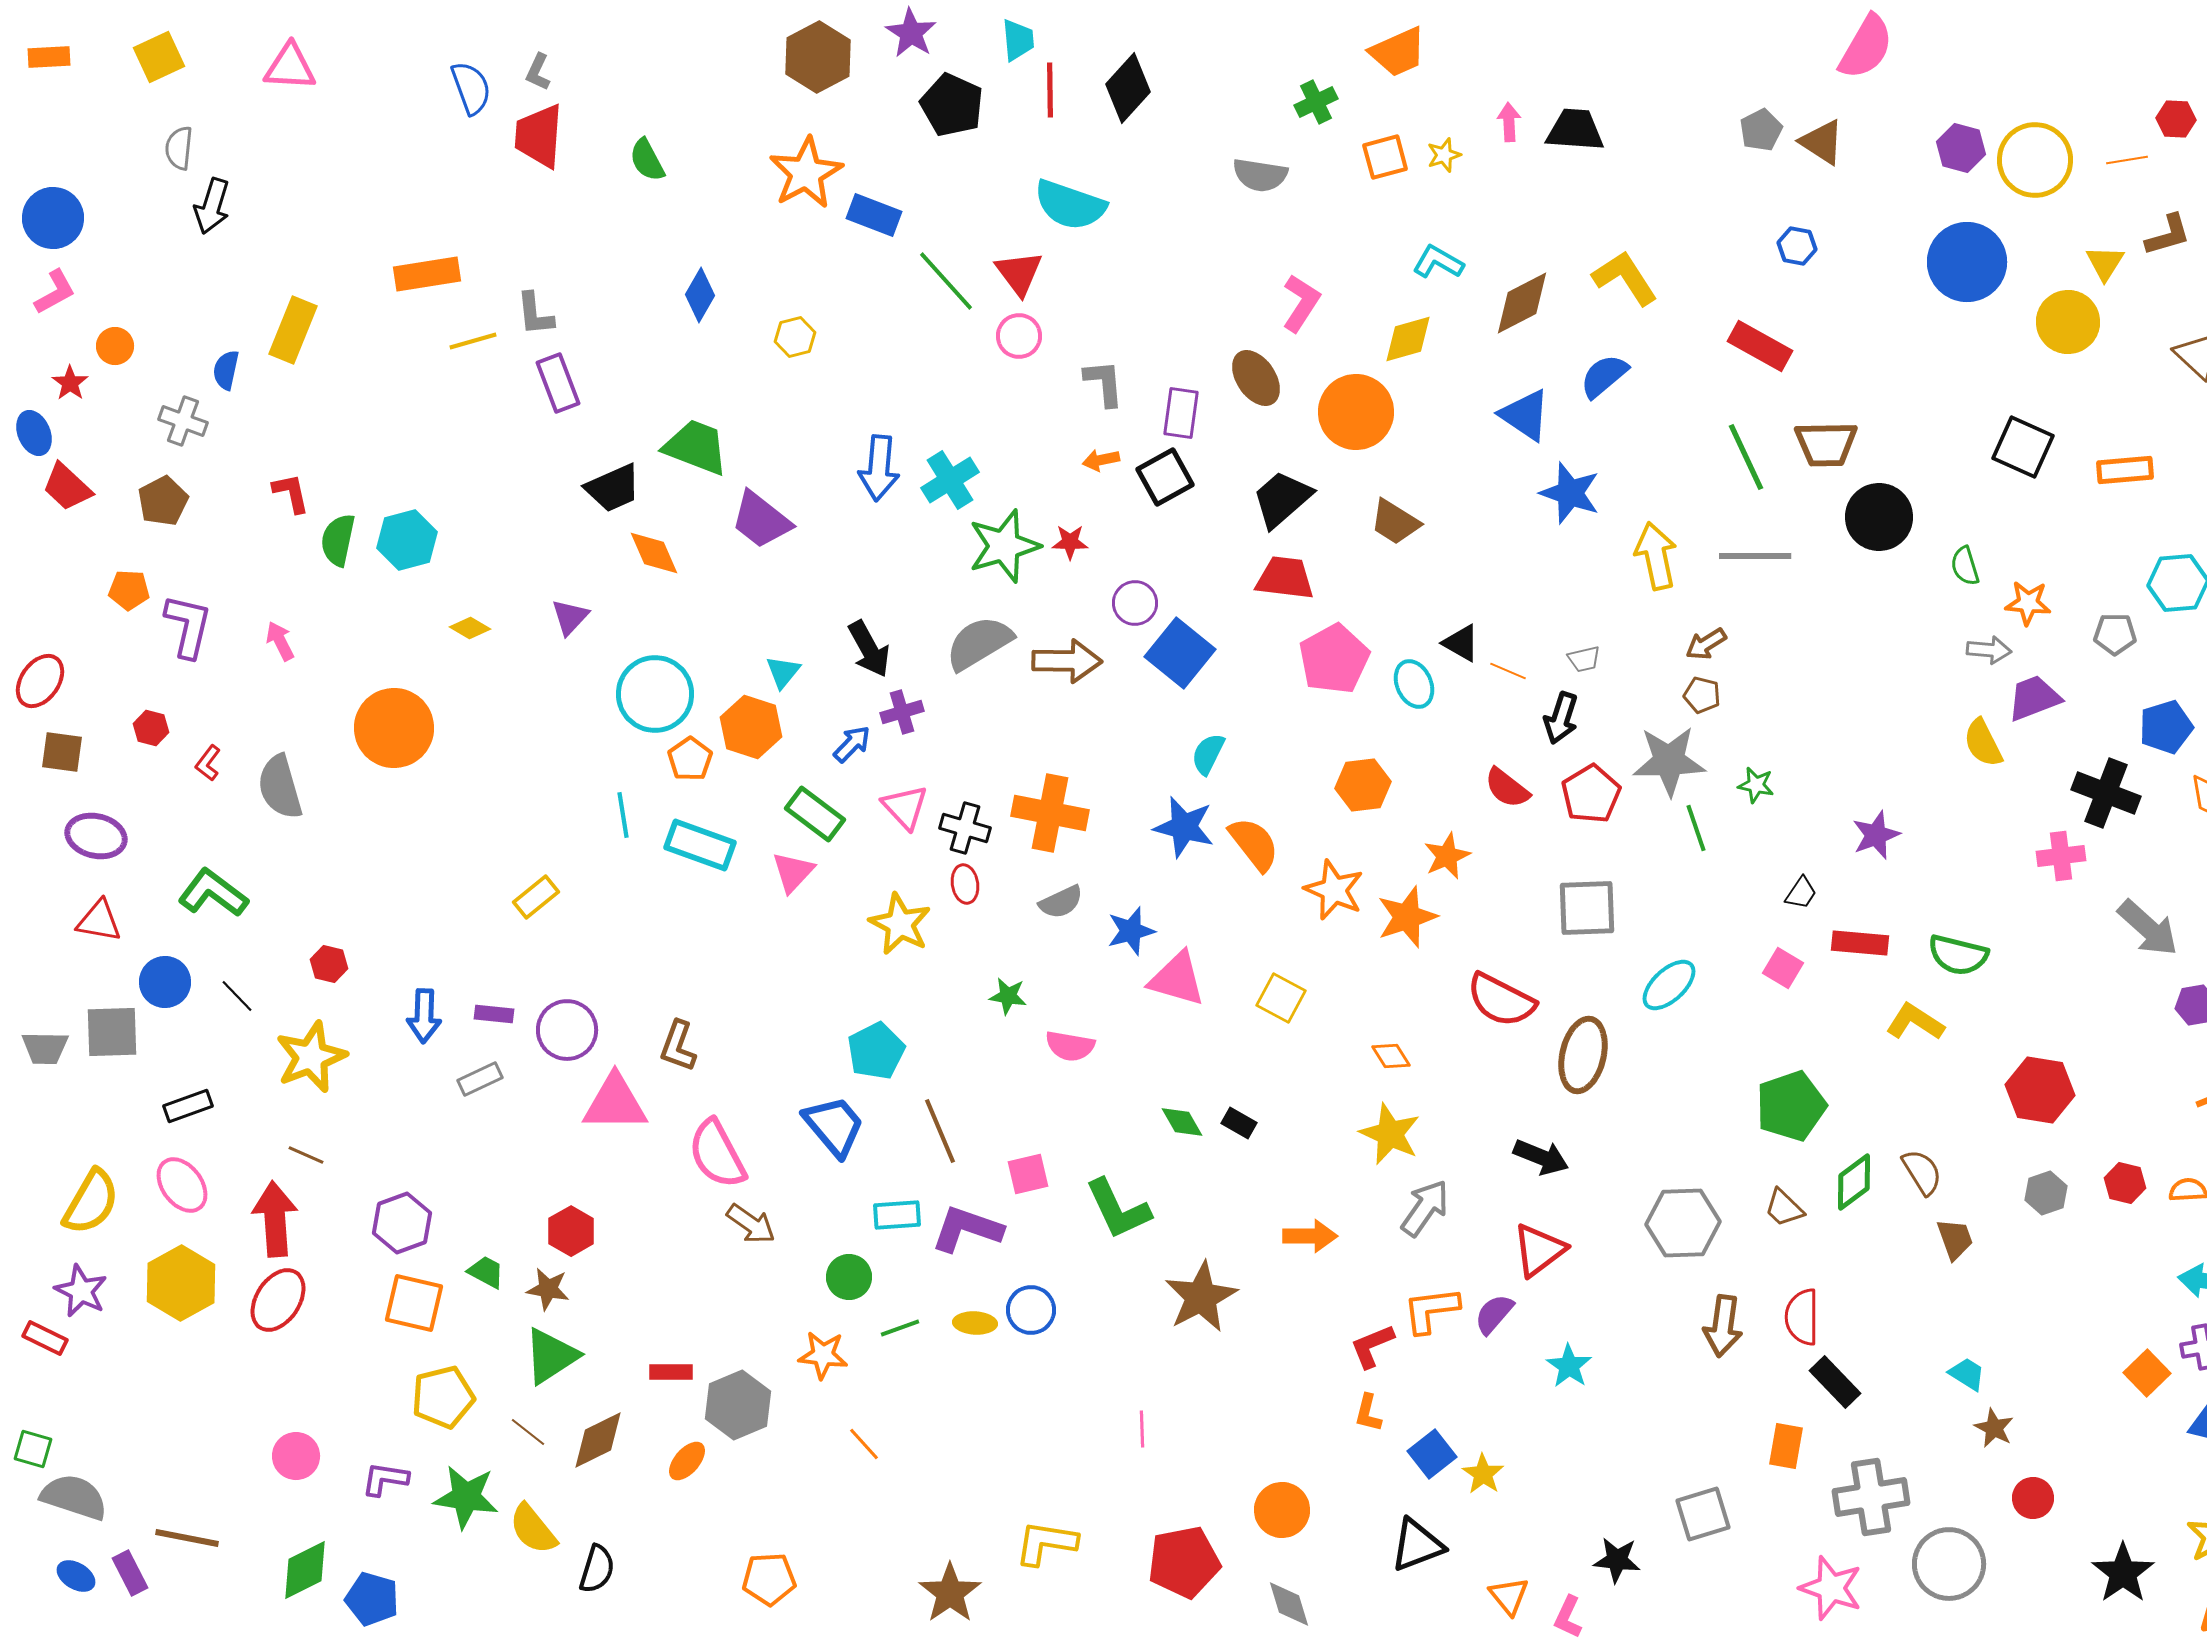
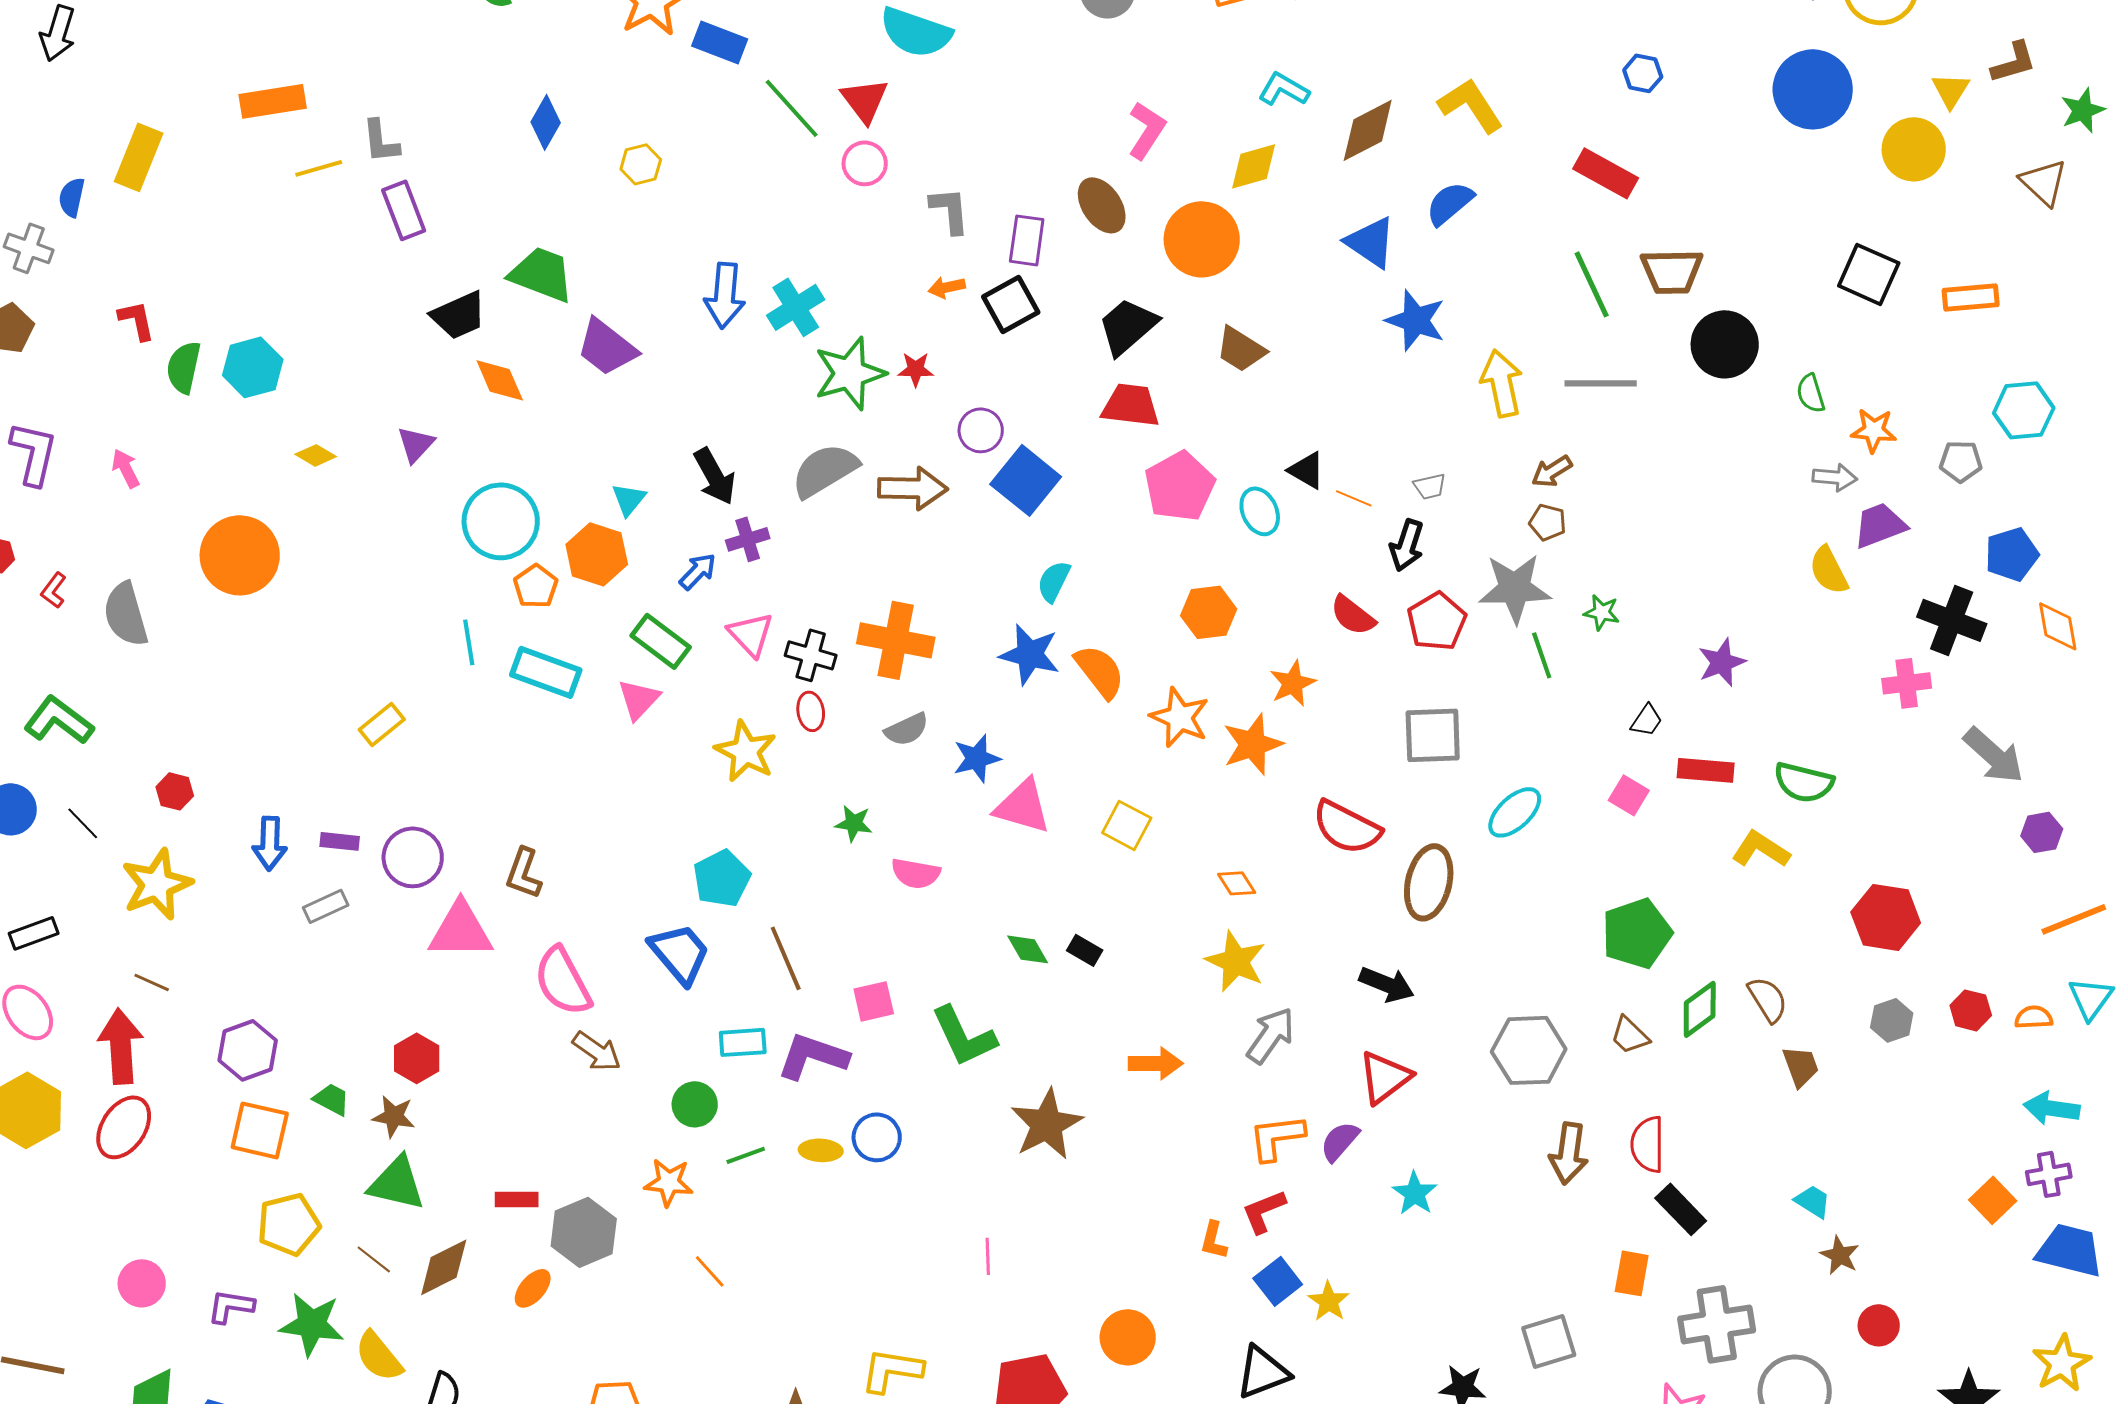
red L-shape: (1372, 1346) -> (1264, 1211), moved
green triangle: (551, 1356) -> (397, 1183), turned 46

